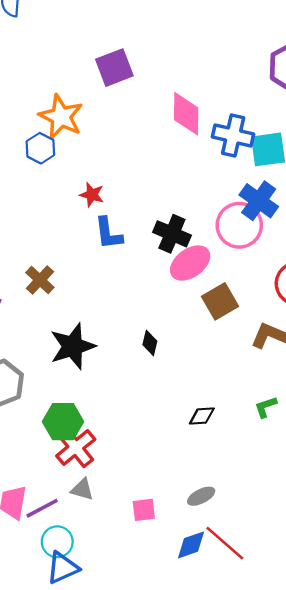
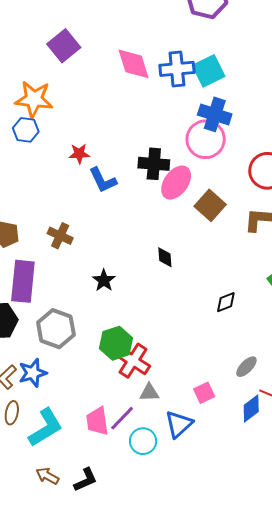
black star: (73, 346) -> (104, 280), size x0.6
blue triangle: (63, 568) -> (179, 424), moved

